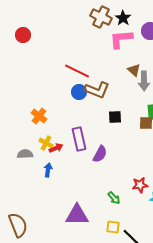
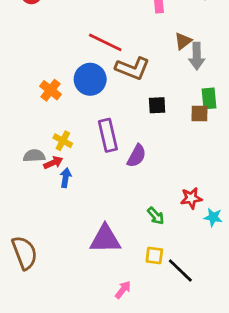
brown triangle: (134, 70) -> (183, 41), turned 40
blue circle: (79, 92) -> (90, 79), moved, size x1.5
orange cross: (39, 116) -> (51, 90), moved
red arrow: (56, 148) -> (53, 163), moved

